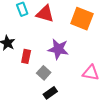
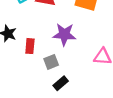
gray square: (44, 73) -> (51, 62), turned 32

